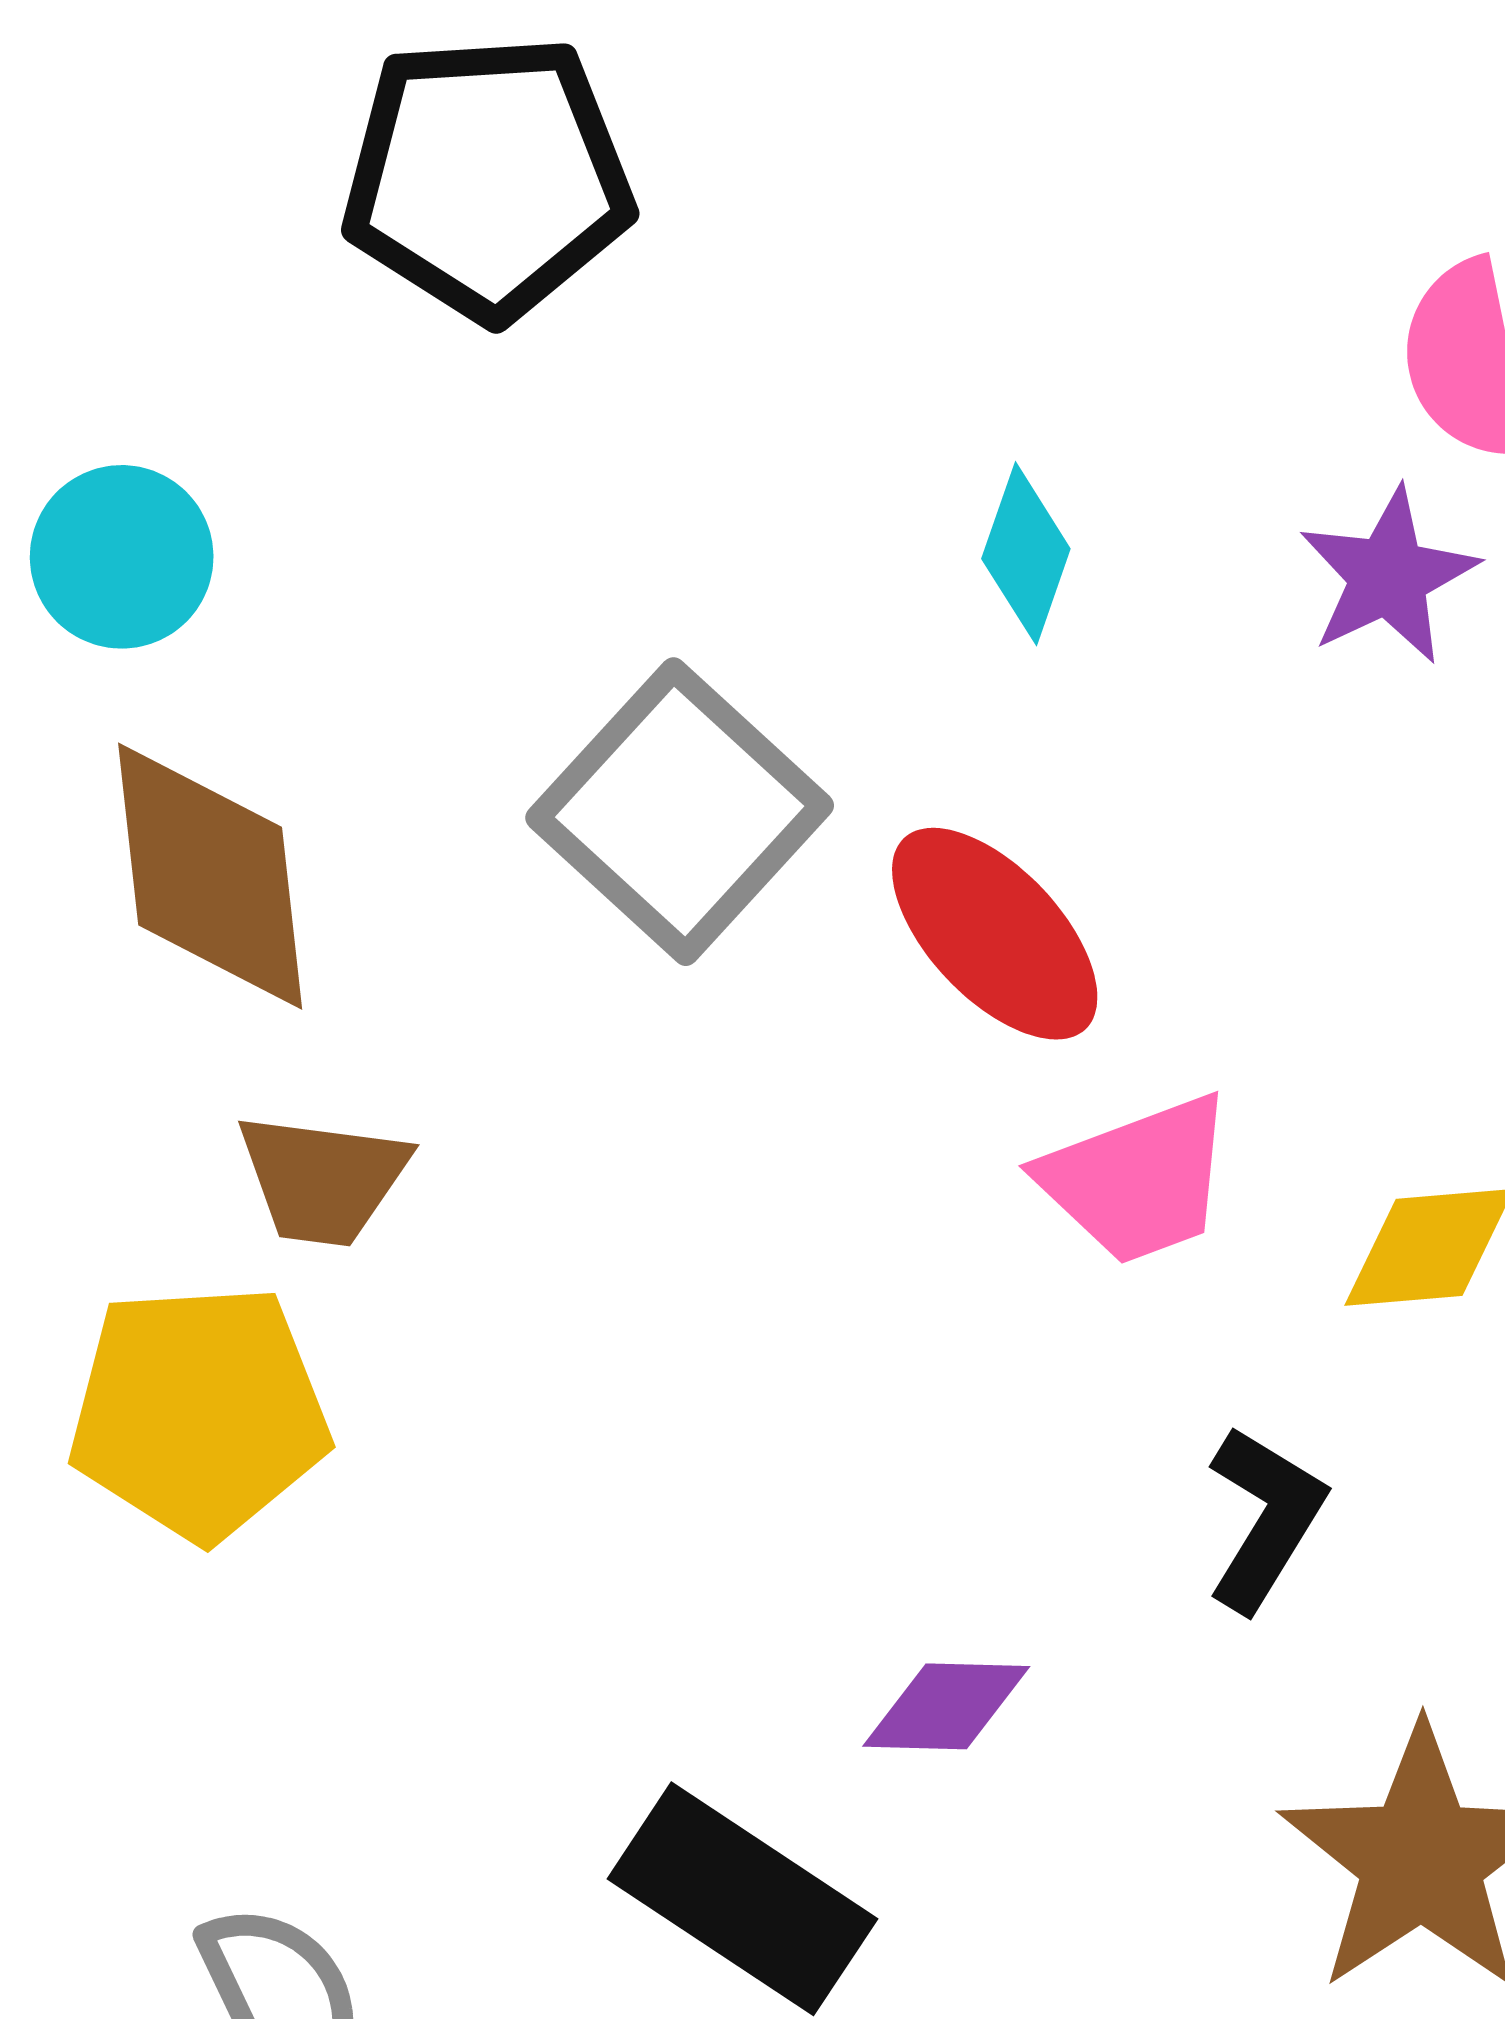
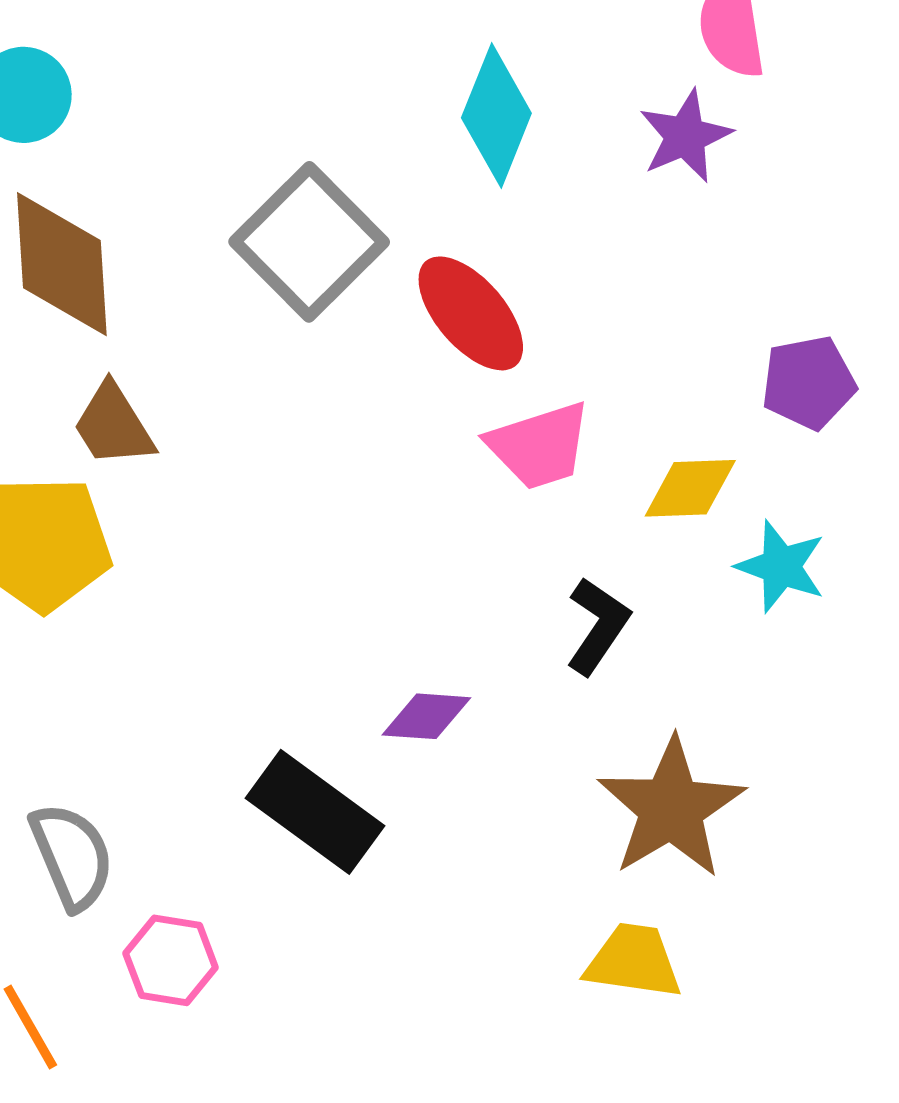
cyan diamond: (1026, 554) -> (496, 116), size x1.5
brown trapezoid: (323, 1179) -> (113, 425), turned 48

